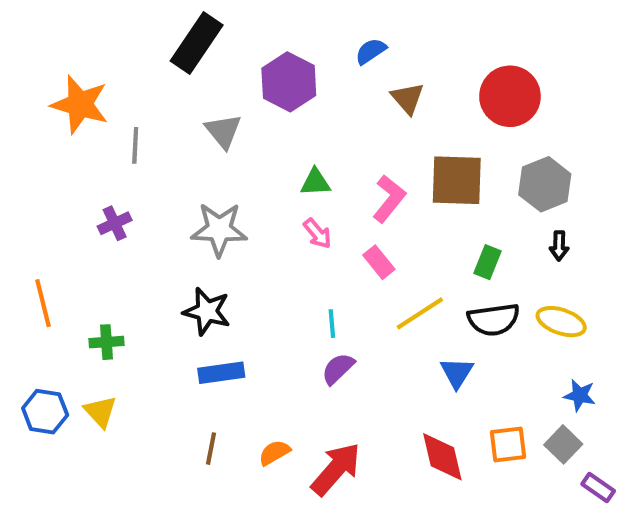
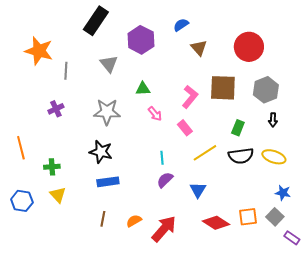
green triangle: (315, 182) -> (143, 89), moved
blue triangle: (457, 373) -> (198, 190), moved
yellow triangle: (100, 412) -> (58, 195), moved
red diamond: (442, 457) -> (216, 223), turned -44

